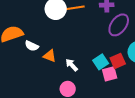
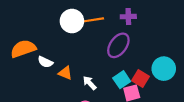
purple ellipse: (119, 25) -> (118, 45), moved
red square: (118, 61) -> (141, 79), turned -35

